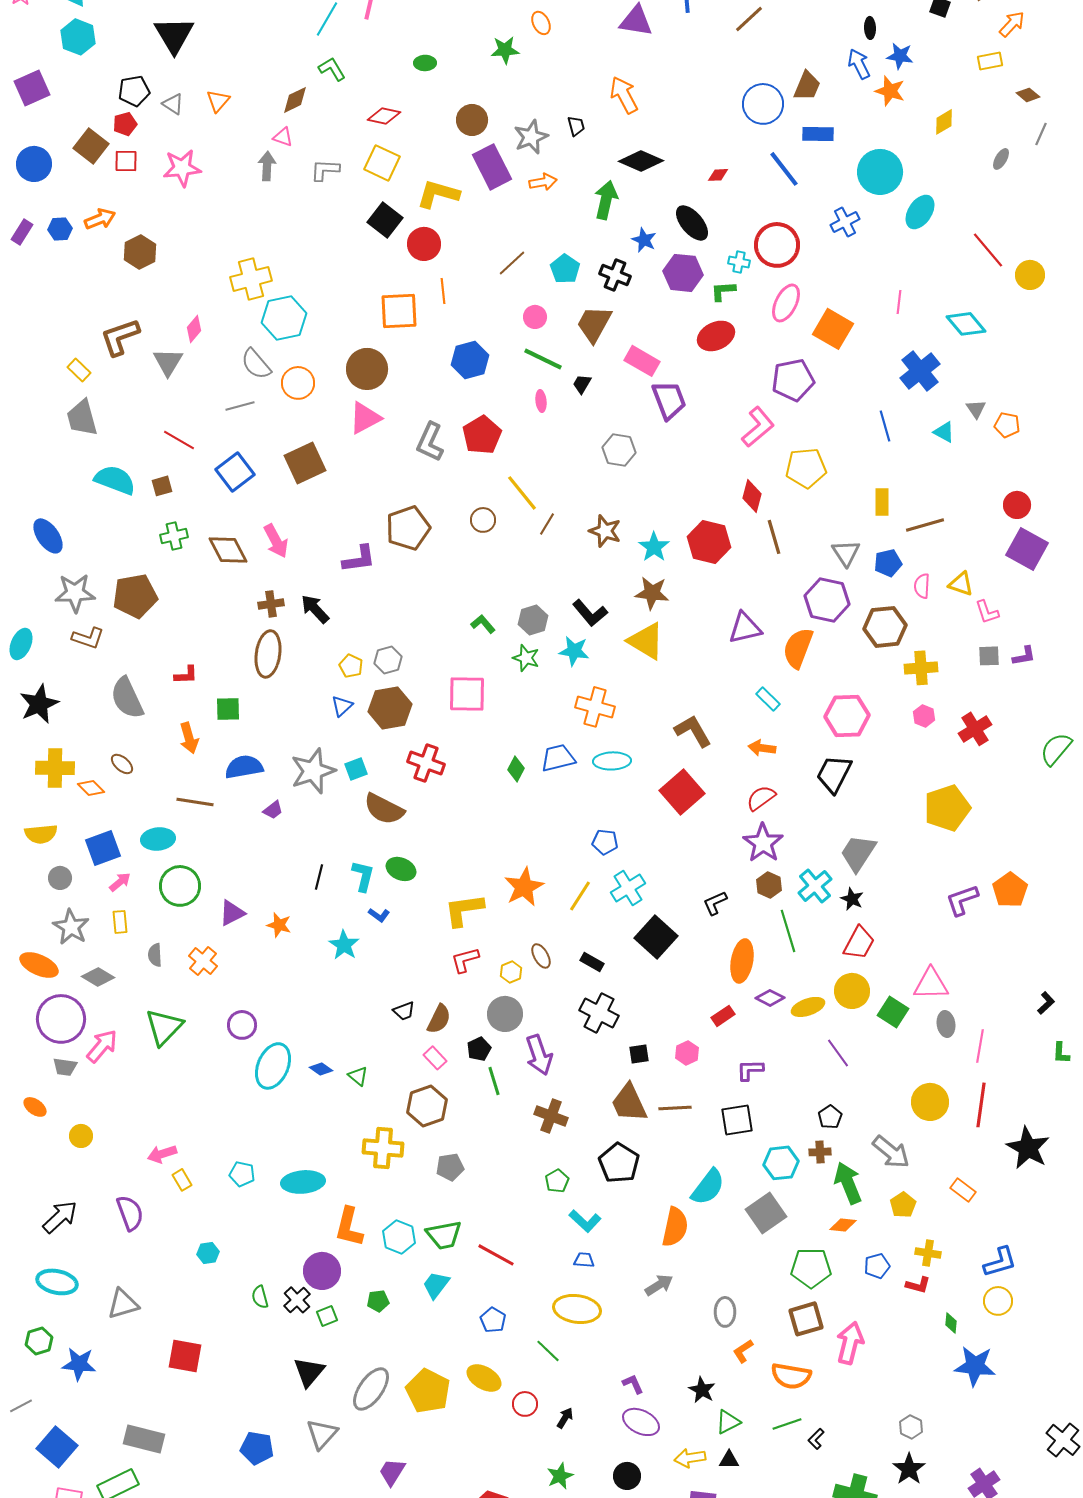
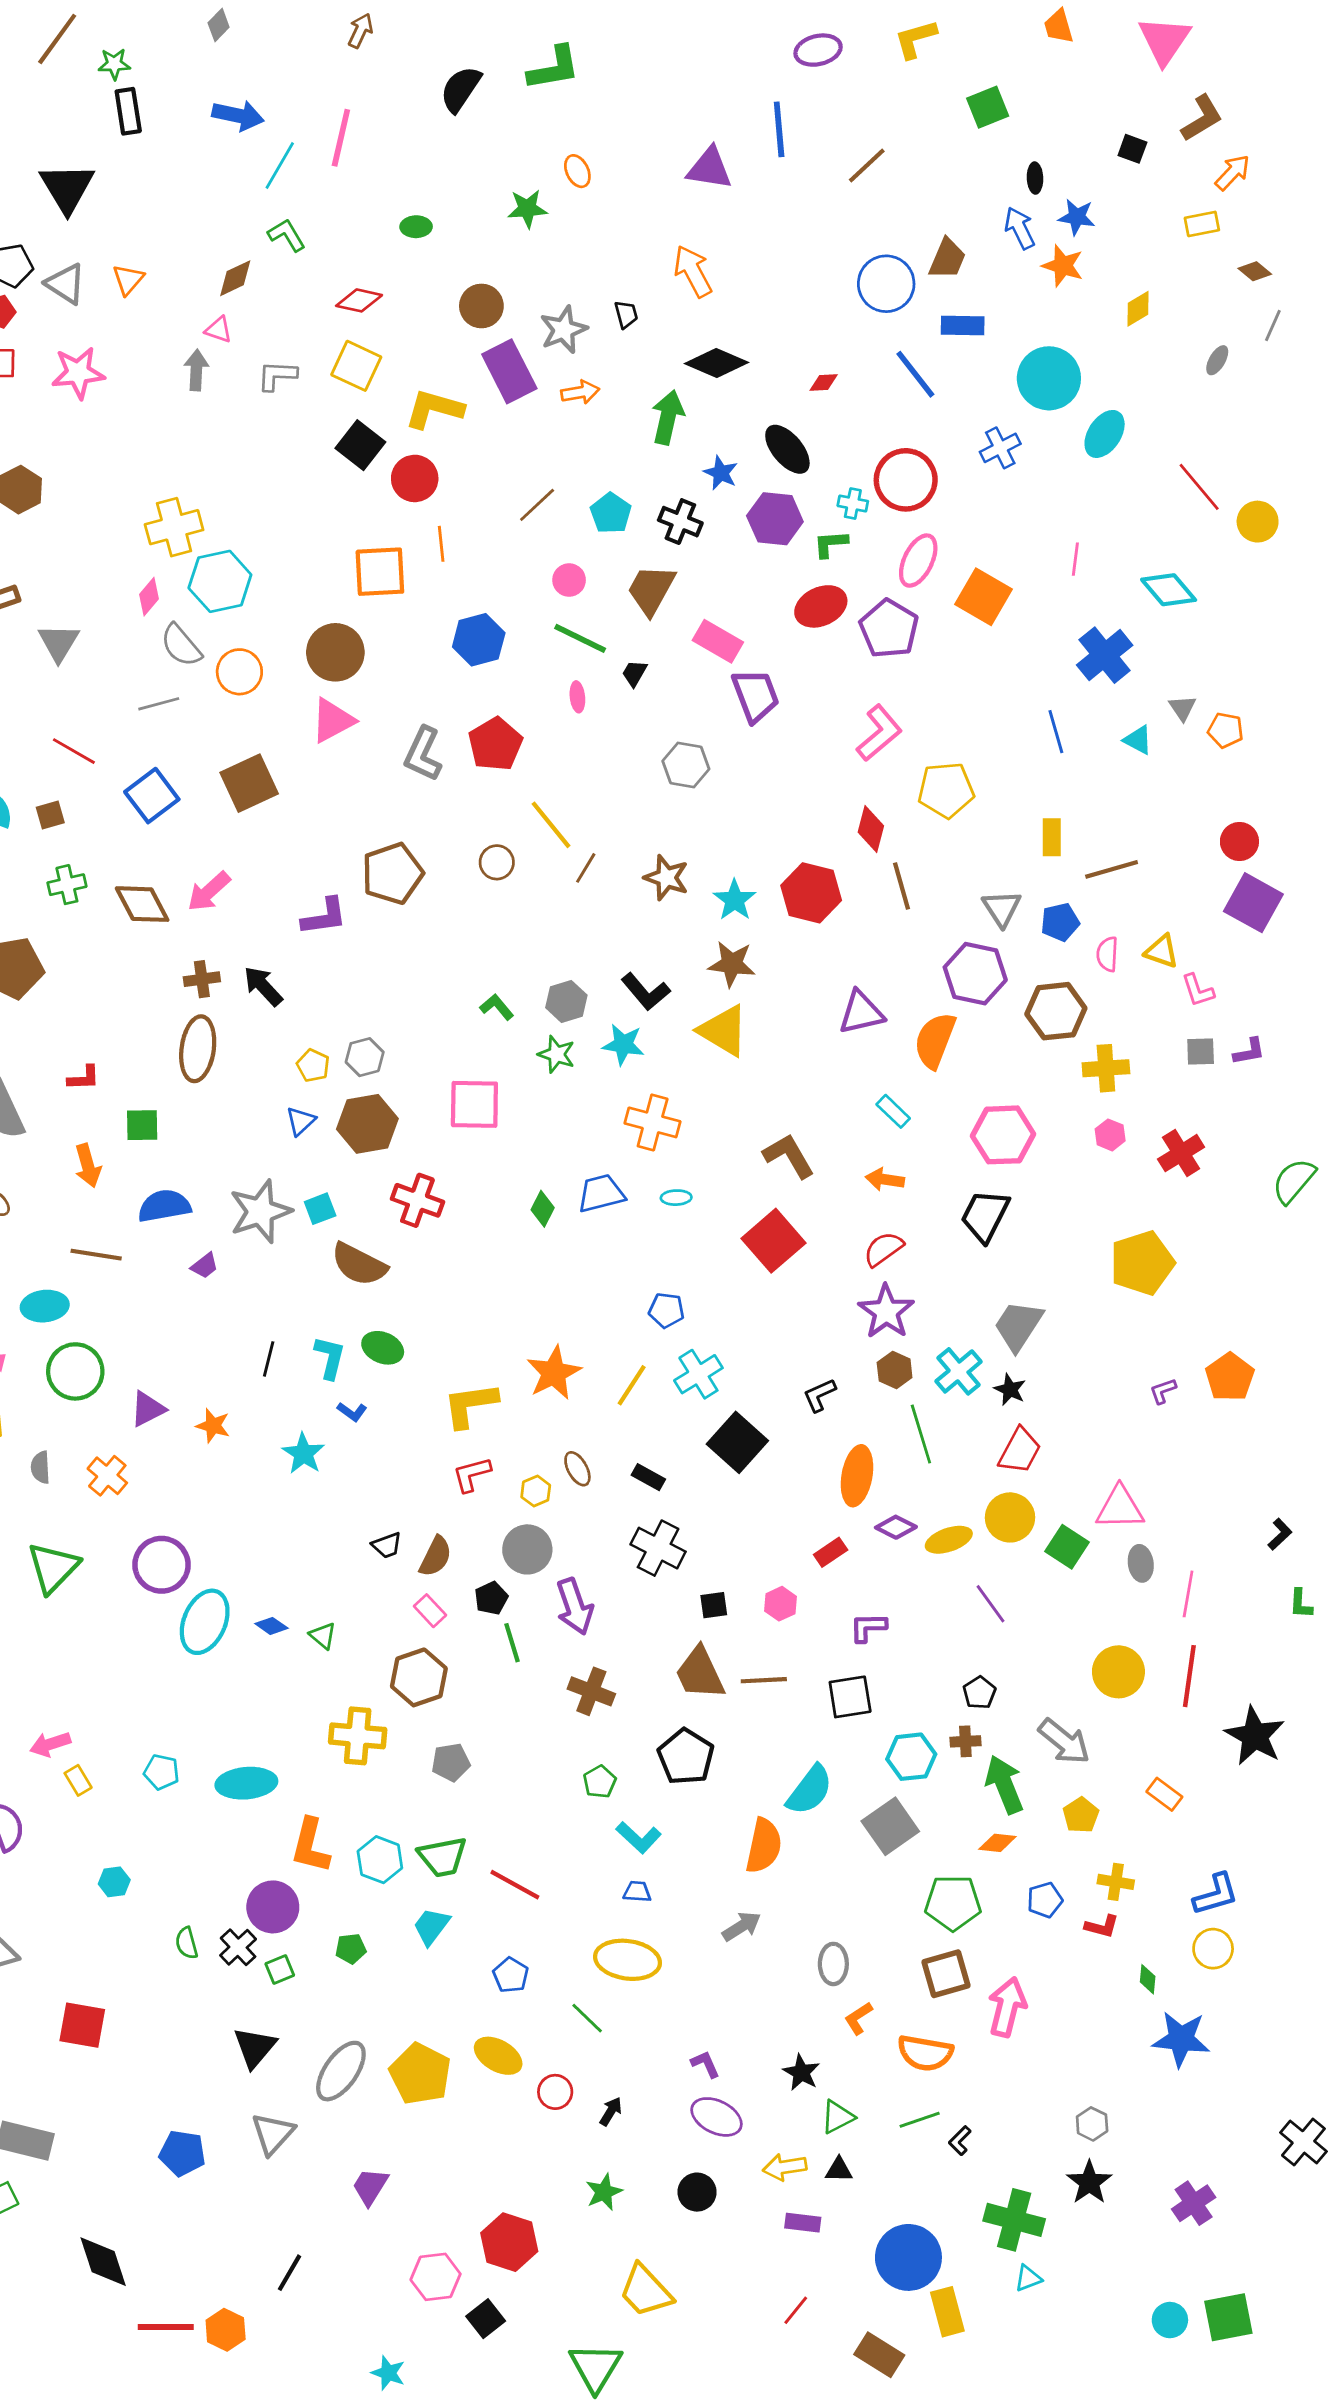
gray triangle: (173, 104) -> (66, 284), size x1.4
pink diamond: (194, 329) -> (149, 597), moved
purple pentagon: (793, 380) -> (889, 629), moved, turned -30
pink arrow: (276, 541) -> (209, 892), turned 76
cyan ellipse: (612, 761) -> (676, 1198), size x0.6
purple L-shape: (962, 900) -> (1163, 1391), size x0.6
purple circle: (242, 1025) -> (162, 1565), size x1.4

